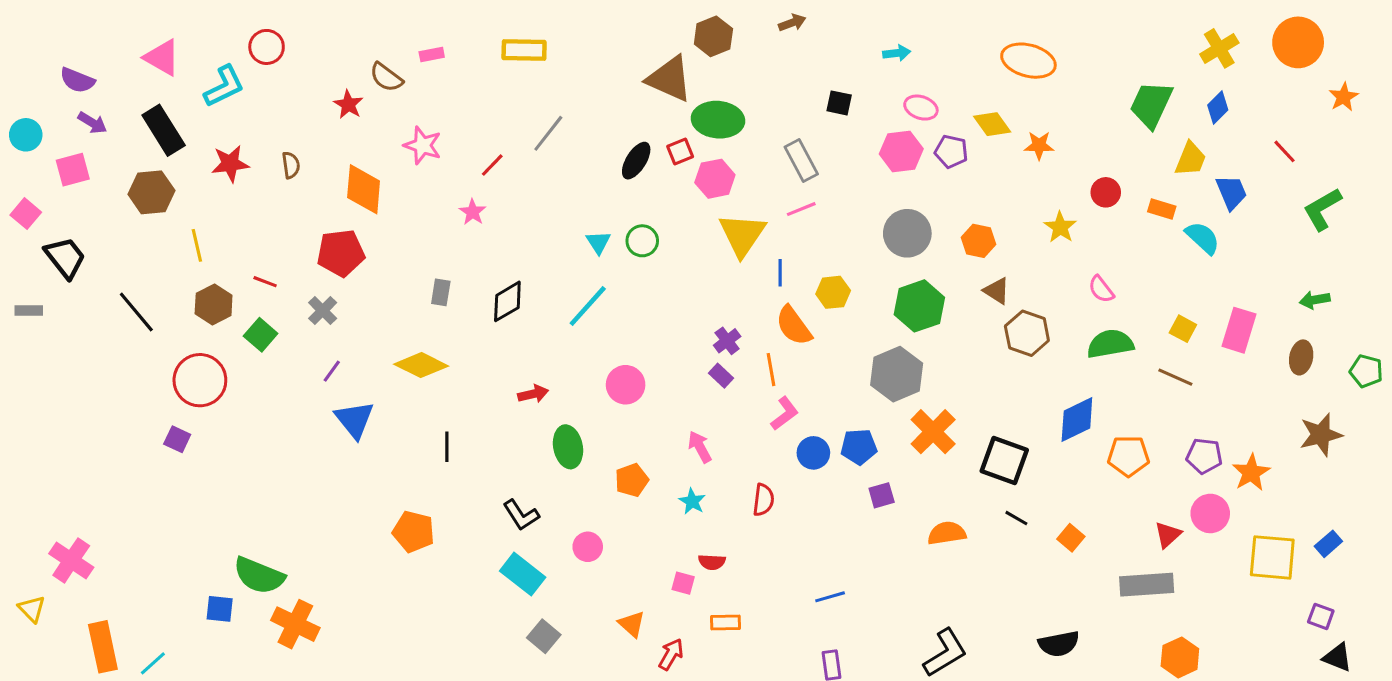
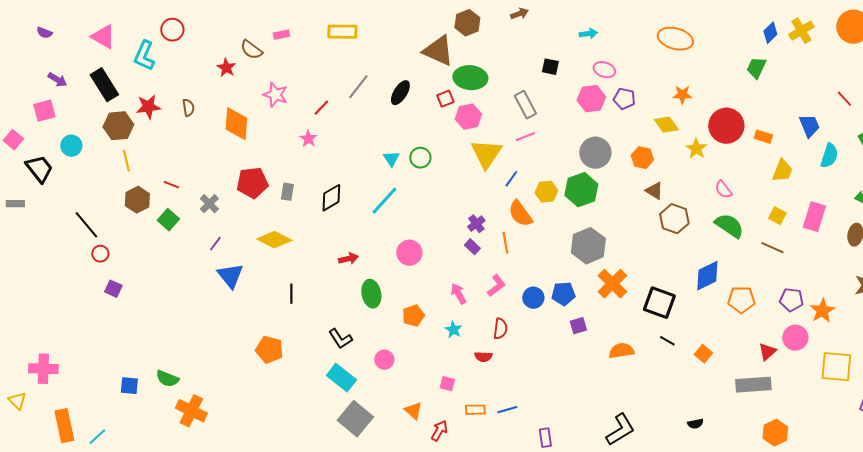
purple semicircle: (77, 80) -> (44, 33), moved, size x0.7
cyan L-shape: (224, 86) -> (144, 56), turned 140
green trapezoid: (1151, 105) -> (756, 68), size x0.7
blue diamond: (1218, 108) -> (770, 33), moved
yellow diamond: (992, 124) -> (666, 125), moved
cyan circle: (26, 135) -> (71, 146), moved
yellow trapezoid: (1191, 159) -> (782, 171), moved
black ellipse: (636, 161) -> (400, 93), moved
brown hexagon: (151, 192) -> (118, 126), moved
red circle: (1106, 192) -> (726, 126), size x1.8
cyan semicircle: (1203, 238) -> (829, 156), moved, turned 65
red pentagon: (341, 253) -> (252, 183), moved
blue line: (780, 273) -> (511, 179), turned 36
green hexagon: (919, 306) -> (581, 190), moved
black line: (136, 312) -> (86, 225), moved
green semicircle: (1110, 344) -> (729, 226), turned 44
red circle: (200, 380) -> (100, 254), moved, size x0.5
pink L-shape: (785, 414) -> (496, 286), moved
pink cross: (71, 560) -> (43, 369), turned -32
red semicircle: (712, 562) -> (483, 357), moved
green semicircle: (259, 576) -> (167, 379), size x0.7
blue line: (830, 597) -> (507, 410), moved
blue square: (220, 609) -> (129, 386), moved
gray square: (544, 636) -> (355, 419), size x1.6
black semicircle: (1059, 644) -> (695, 424), size x0.6

